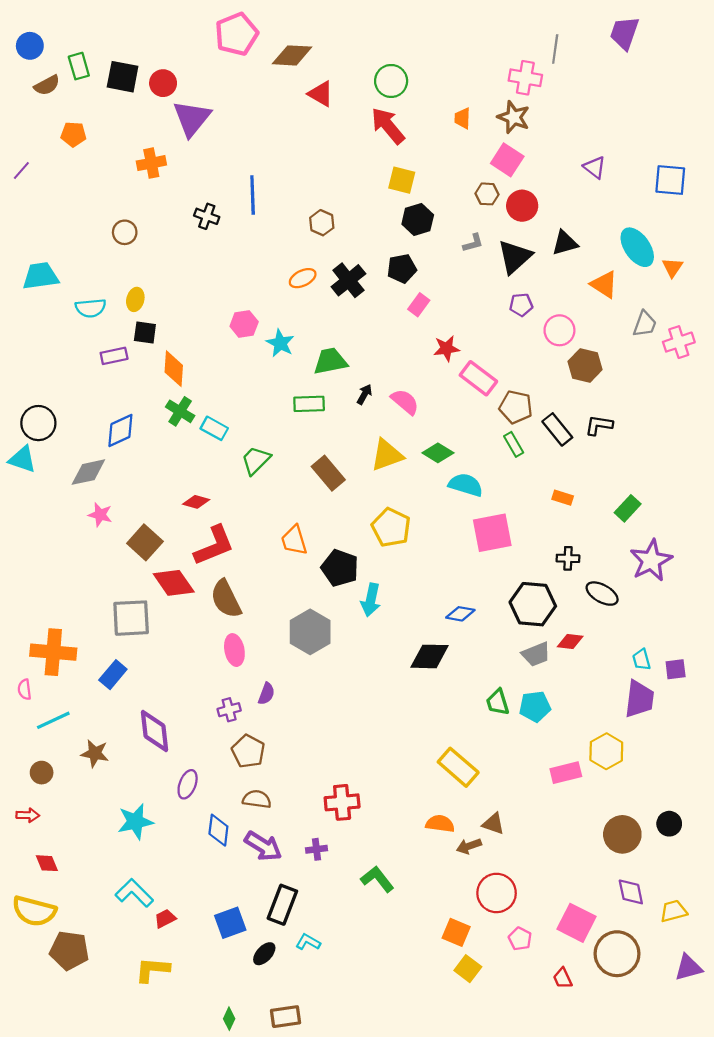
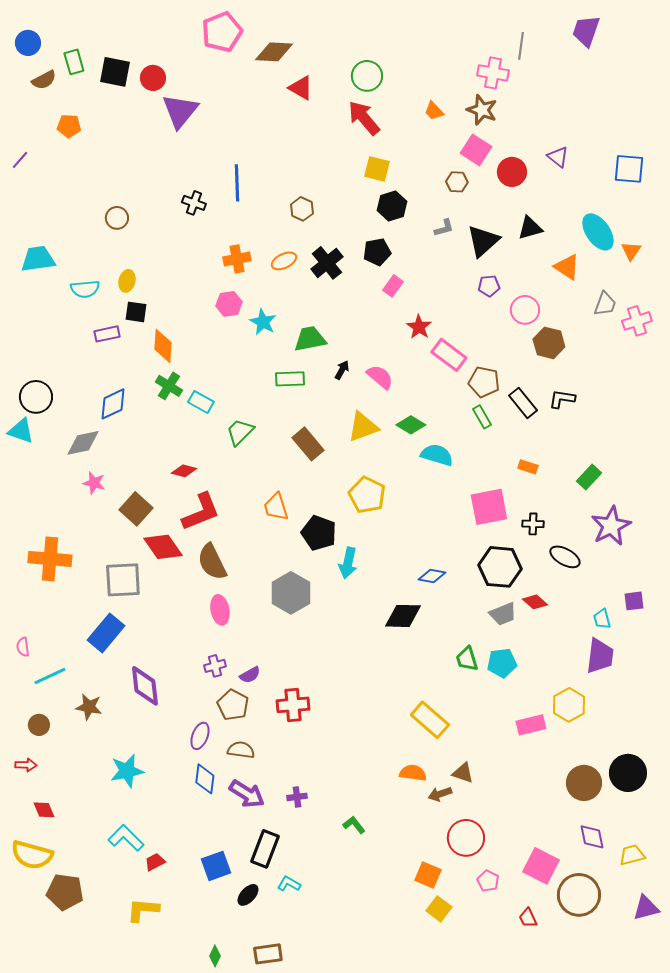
orange trapezoid: (462, 118) -> (434, 111), turned -45
orange cross: (151, 163) -> (237, 259), moved
red circle: (522, 206) -> (512, 172), moved
red star: (446, 348) -> (419, 327), turned -30
pink square: (492, 533) -> (489, 507), moved
red diamond: (570, 641) -> (535, 602), turned 35
orange cross: (53, 652) -> (50, 559), moved
purple square: (676, 669) -> (634, 601), moved
blue rectangle: (113, 675) -> (106, 633), size x1.4
purple semicircle: (266, 694) -> (250, 675), moved, turned 40
purple ellipse: (188, 784) -> (200, 736), moved
red cross: (342, 802) -> (293, 705), moved
black circle: (669, 824) -> (628, 773), size x1.6
green L-shape: (377, 879) -> (354, 825), size x0.7

